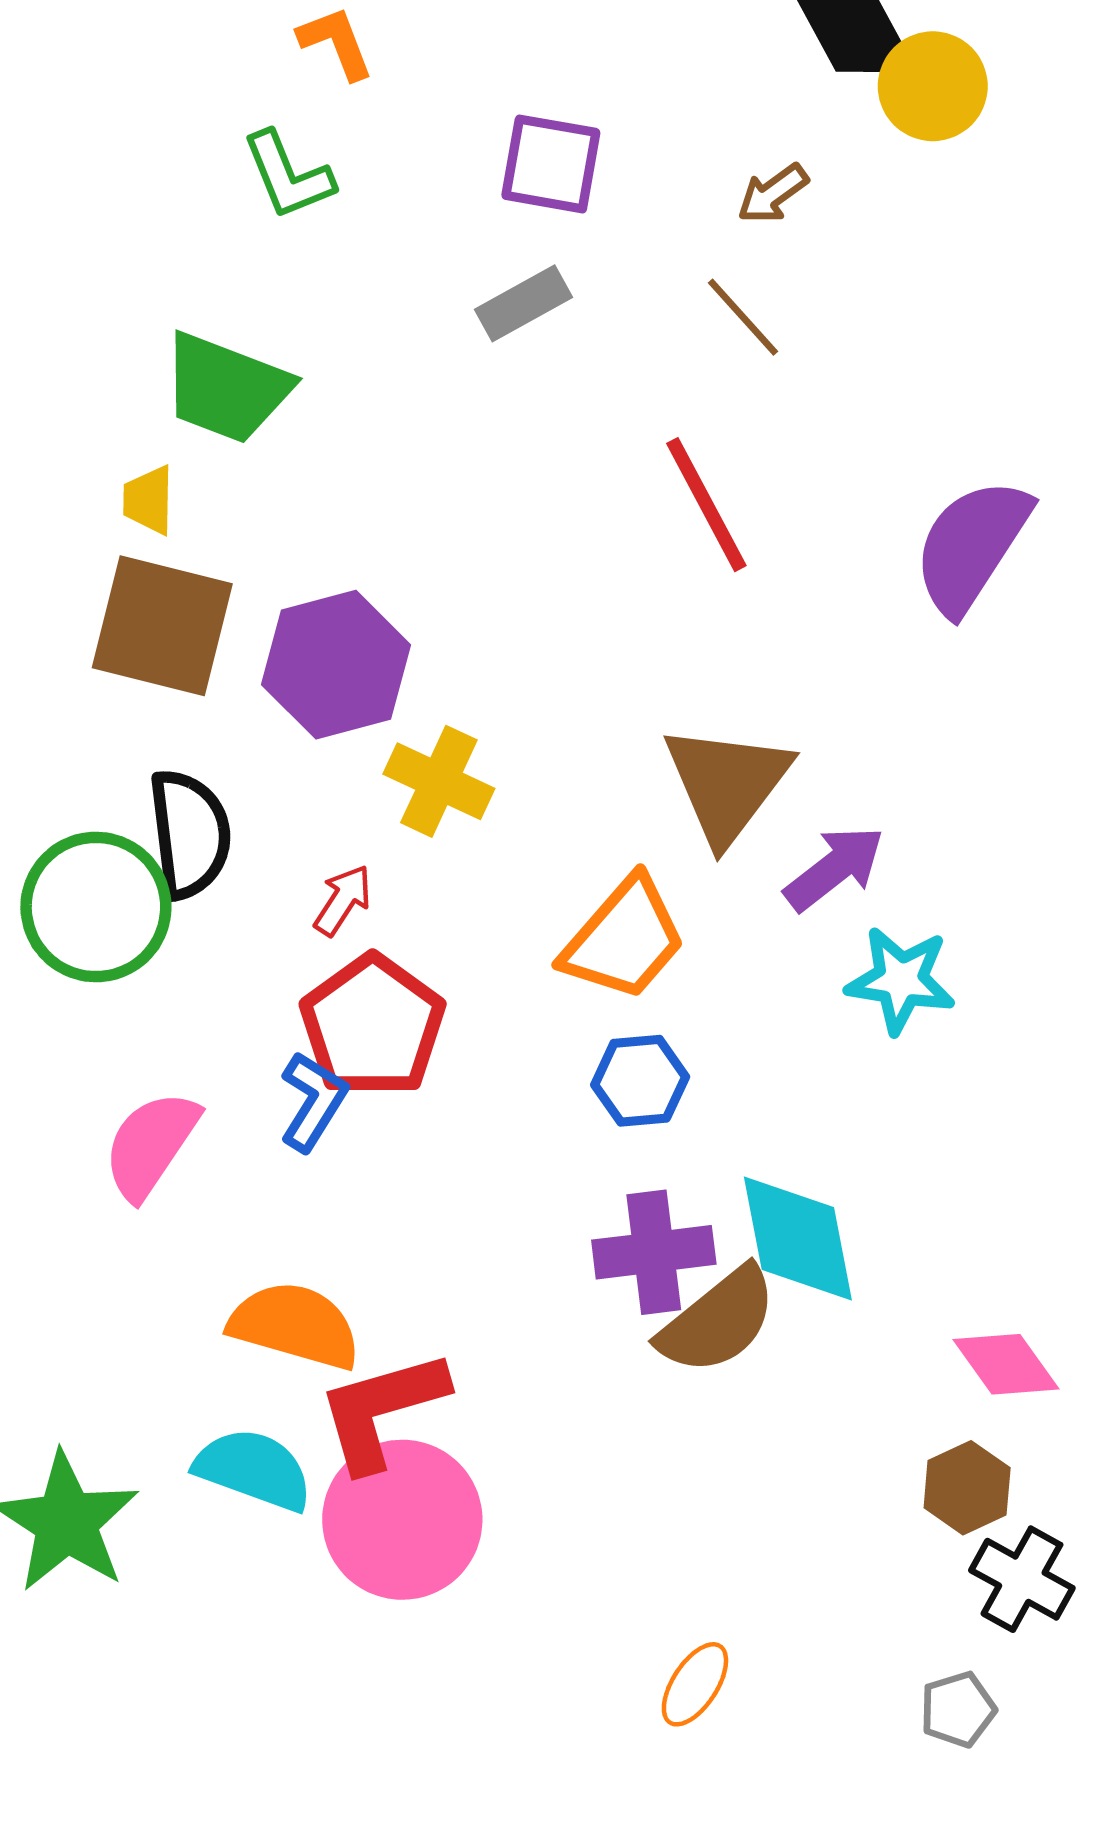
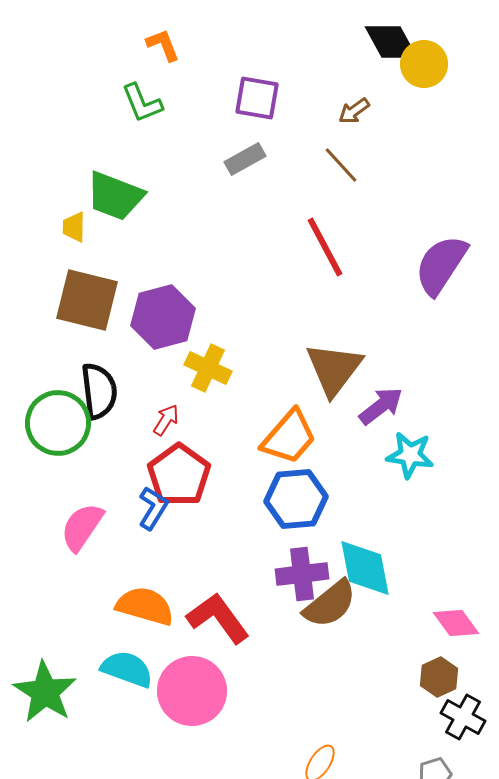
yellow trapezoid: (149, 500) -> (74, 227), moved
blue hexagon: (640, 1081) -> (296, 499), size x1.5
red L-shape: (382, 1410) -> (218, 618), moved, turned 70

